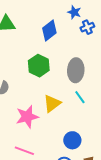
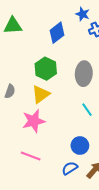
cyan line: (80, 97) -> (87, 110), moved
yellow triangle: (52, 103) -> (41, 94), moved

